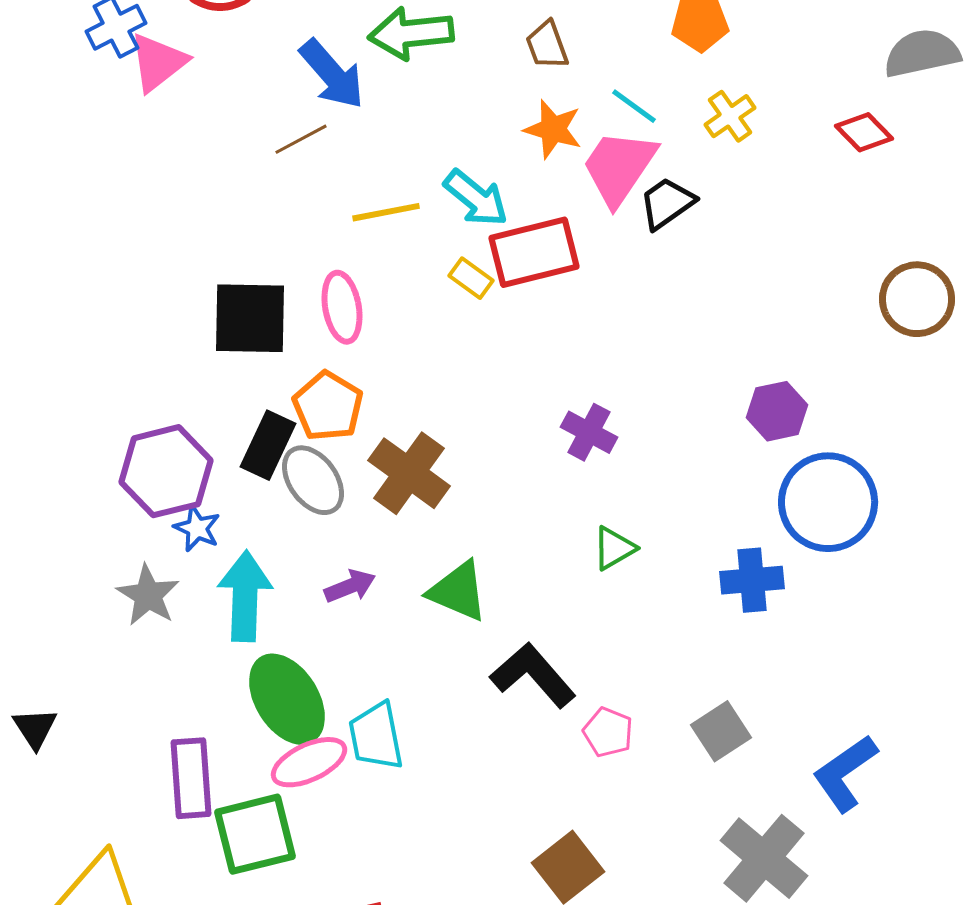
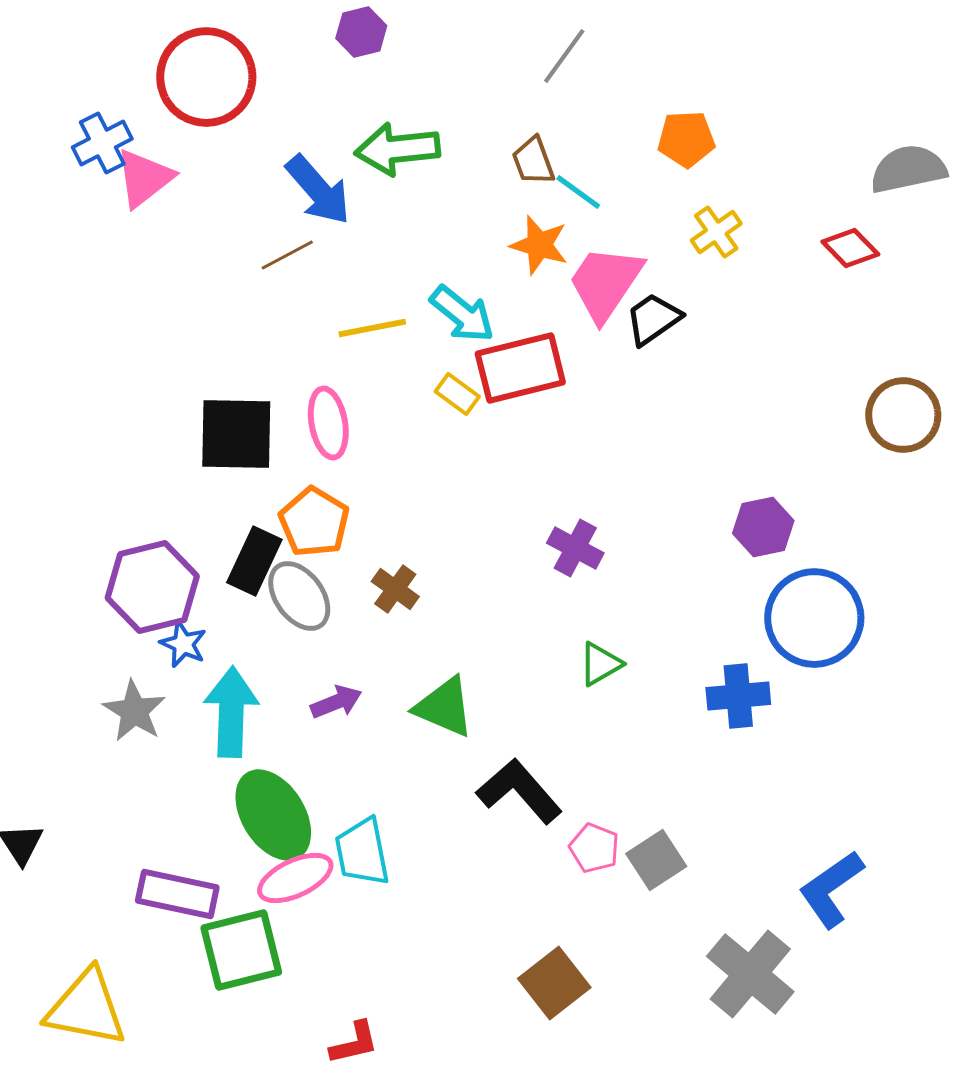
cyan line: (634, 106) -> (578, 192), moved
brown cross: (409, 473) -> (395, 589), size x0.6
gray square: (721, 731) -> (656, 860), moved
purple rectangle: (191, 778) -> (177, 894), turned -74

